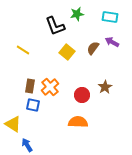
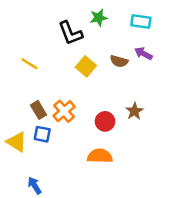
brown semicircle: (93, 48) -> (119, 61), turned -112
brown rectangle: (30, 86) -> (38, 110), turned -40
yellow triangle: (13, 124) -> (17, 142), moved

